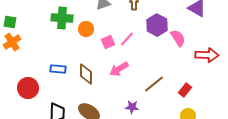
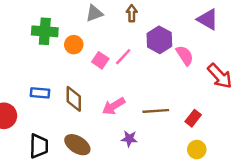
pink square: (108, 42) -> (100, 60), turned -32
red arrow: (207, 55) -> (220, 76), turned 45
pink arrow: (119, 69) -> (114, 106), moved
brown line: (154, 84) -> (156, 111), turned 35

